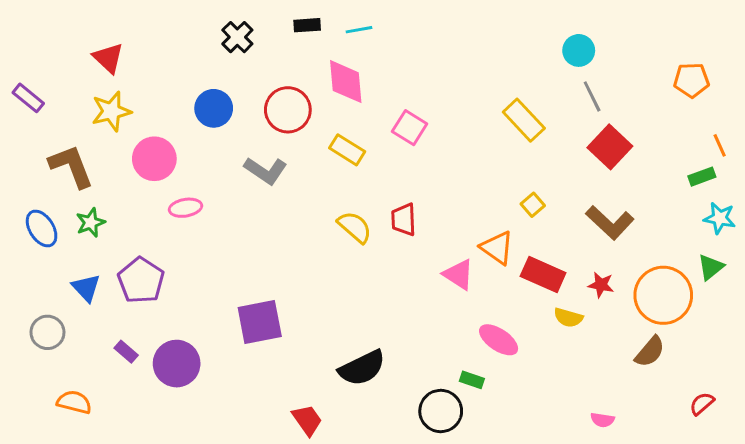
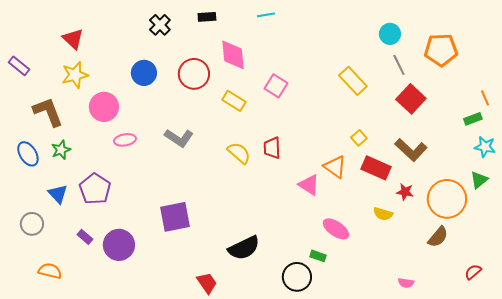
cyan line: (359, 30) -> (266, 15), moved
orange pentagon: (691, 80) -> (441, 50), moved, size x1.4
gray L-shape: (266, 171) -> (179, 138), moved
red rectangle: (543, 274) -> (376, 168), moved

